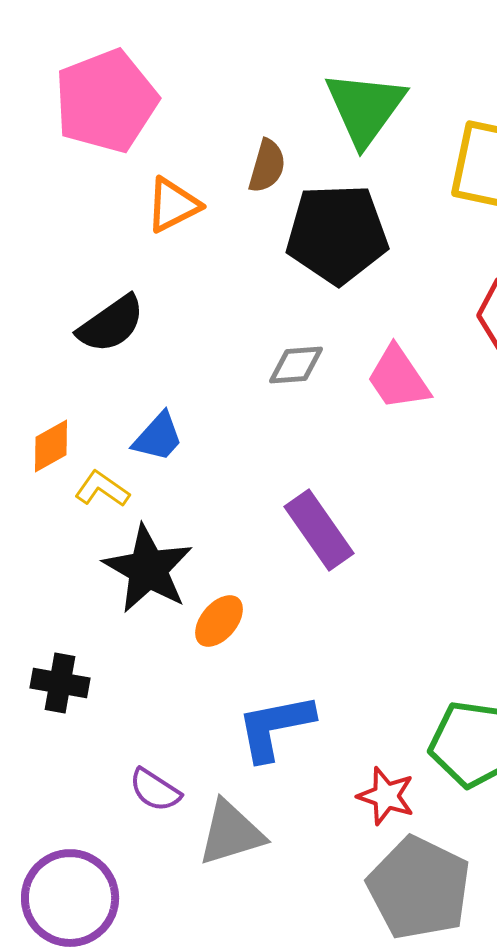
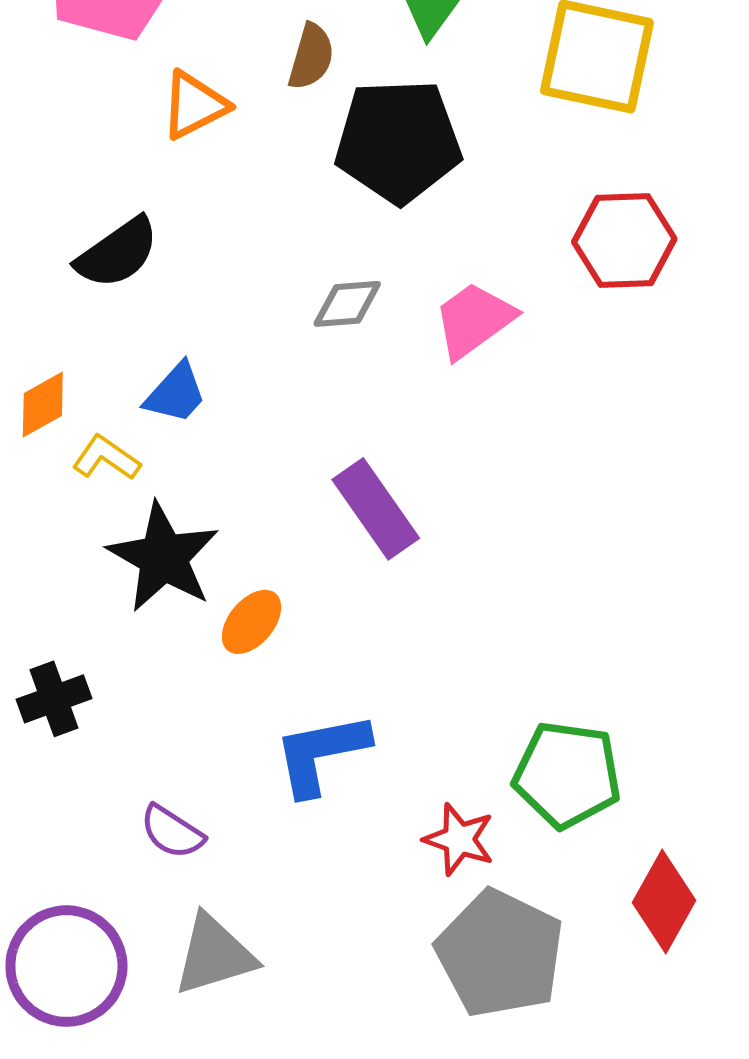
pink trapezoid: (398, 378) -> (474, 320), turned 88
black cross: (60, 683) -> (54, 699), turned -30
gray triangle: (231, 833) -> (214, 955), moved

